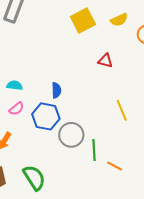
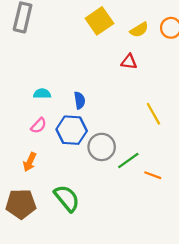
yellow semicircle: (119, 20) -> (139, 30), moved
cyan semicircle: (15, 85) -> (42, 94), moved
green line: (94, 150) -> (128, 160), turned 65

